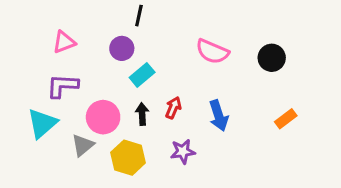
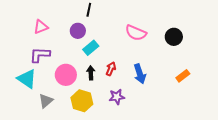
cyan triangle: (42, 123) -> (27, 79), turned -45
gray triangle: (83, 145) -> (46, 101), moved

